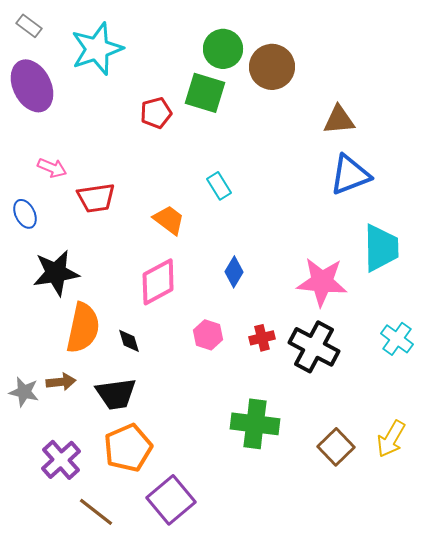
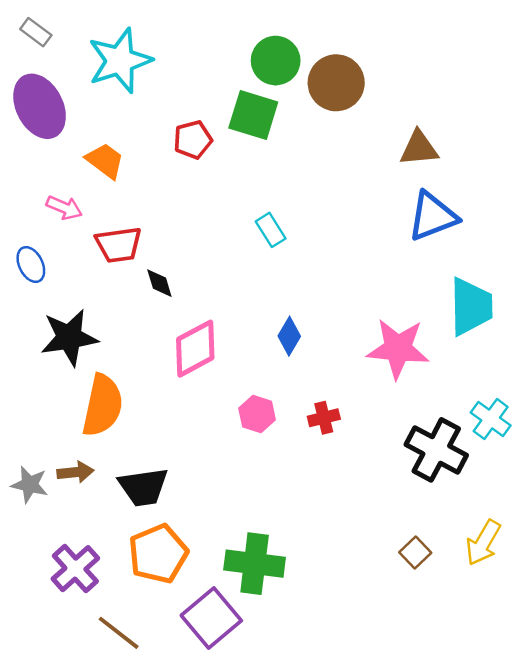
orange trapezoid: (169, 220) -> (105, 161), moved
black diamond: (129, 341) -> (159, 283), moved
black cross: (314, 347) -> (436, 450), moved
green cross: (255, 424) -> (255, 564), moved
brown square: (336, 447) -> (415, 552), size x0.7

